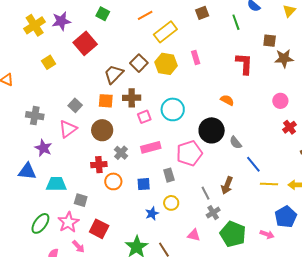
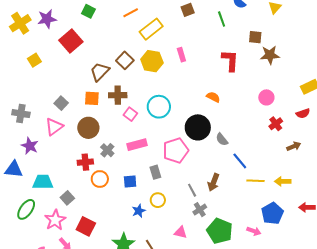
pink square: (144, 117) -> (130, 114), turned -32
gray square: (81, 200) -> (67, 198), turned 32
green ellipse: (40, 223) -> (26, 209), moved

